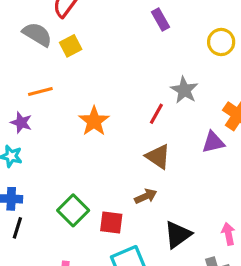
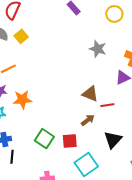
red line: (156, 114) -> (107, 105), moved, turned 64
orange star: (94, 121) -> (22, 100), moved, turned -30

